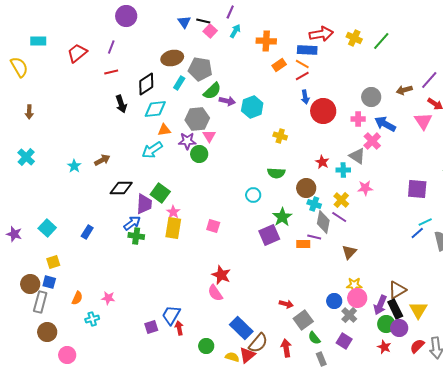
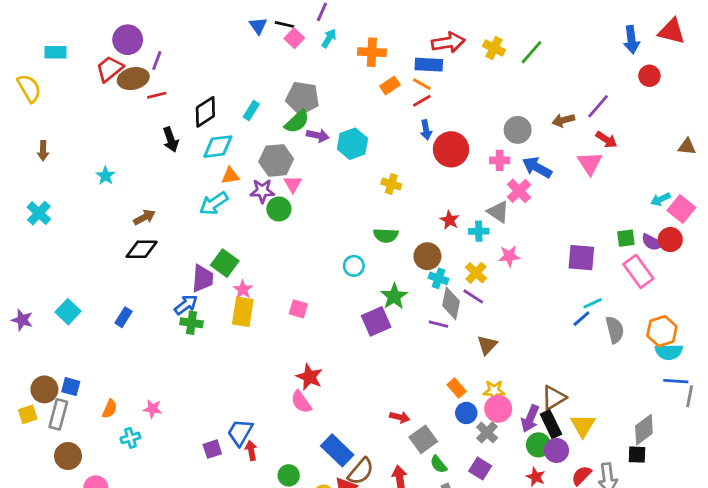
purple circle: (126, 16) -> (128, 40), moved
brown ellipse: (172, 58) -> (133, 79), moved
gray pentagon: (200, 69) -> (303, 98), moved
cyan star: (74, 166) -> (105, 176), moved
black diamond: (121, 188) -> (142, 249), moved
orange rectangle: (303, 244) -> (457, 388), moved, turned 48
yellow square: (53, 262) -> (28, 414), moved

